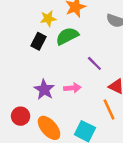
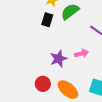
purple star: (44, 89) -> (59, 59), turned 30

